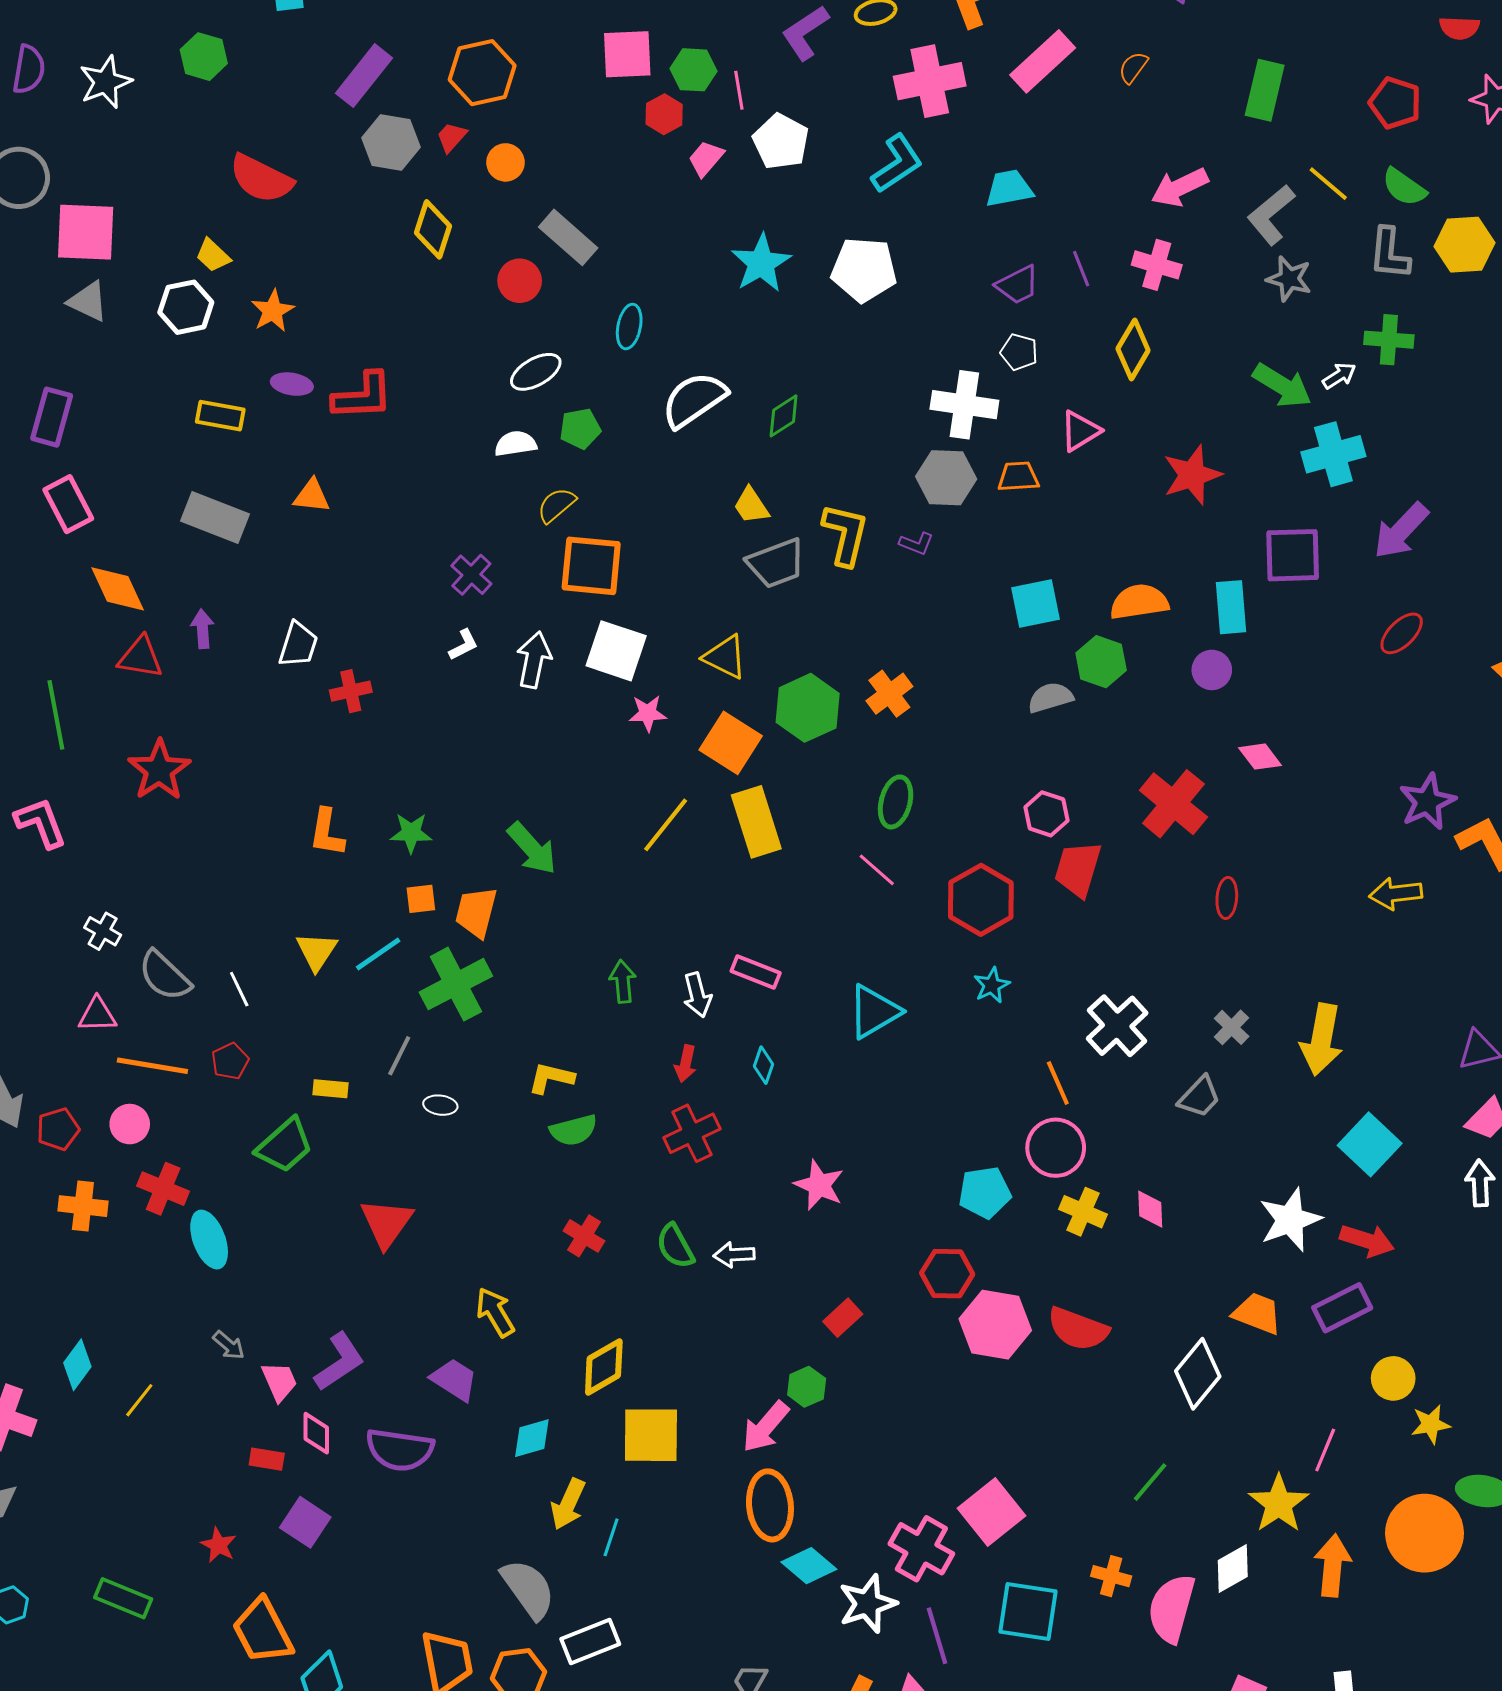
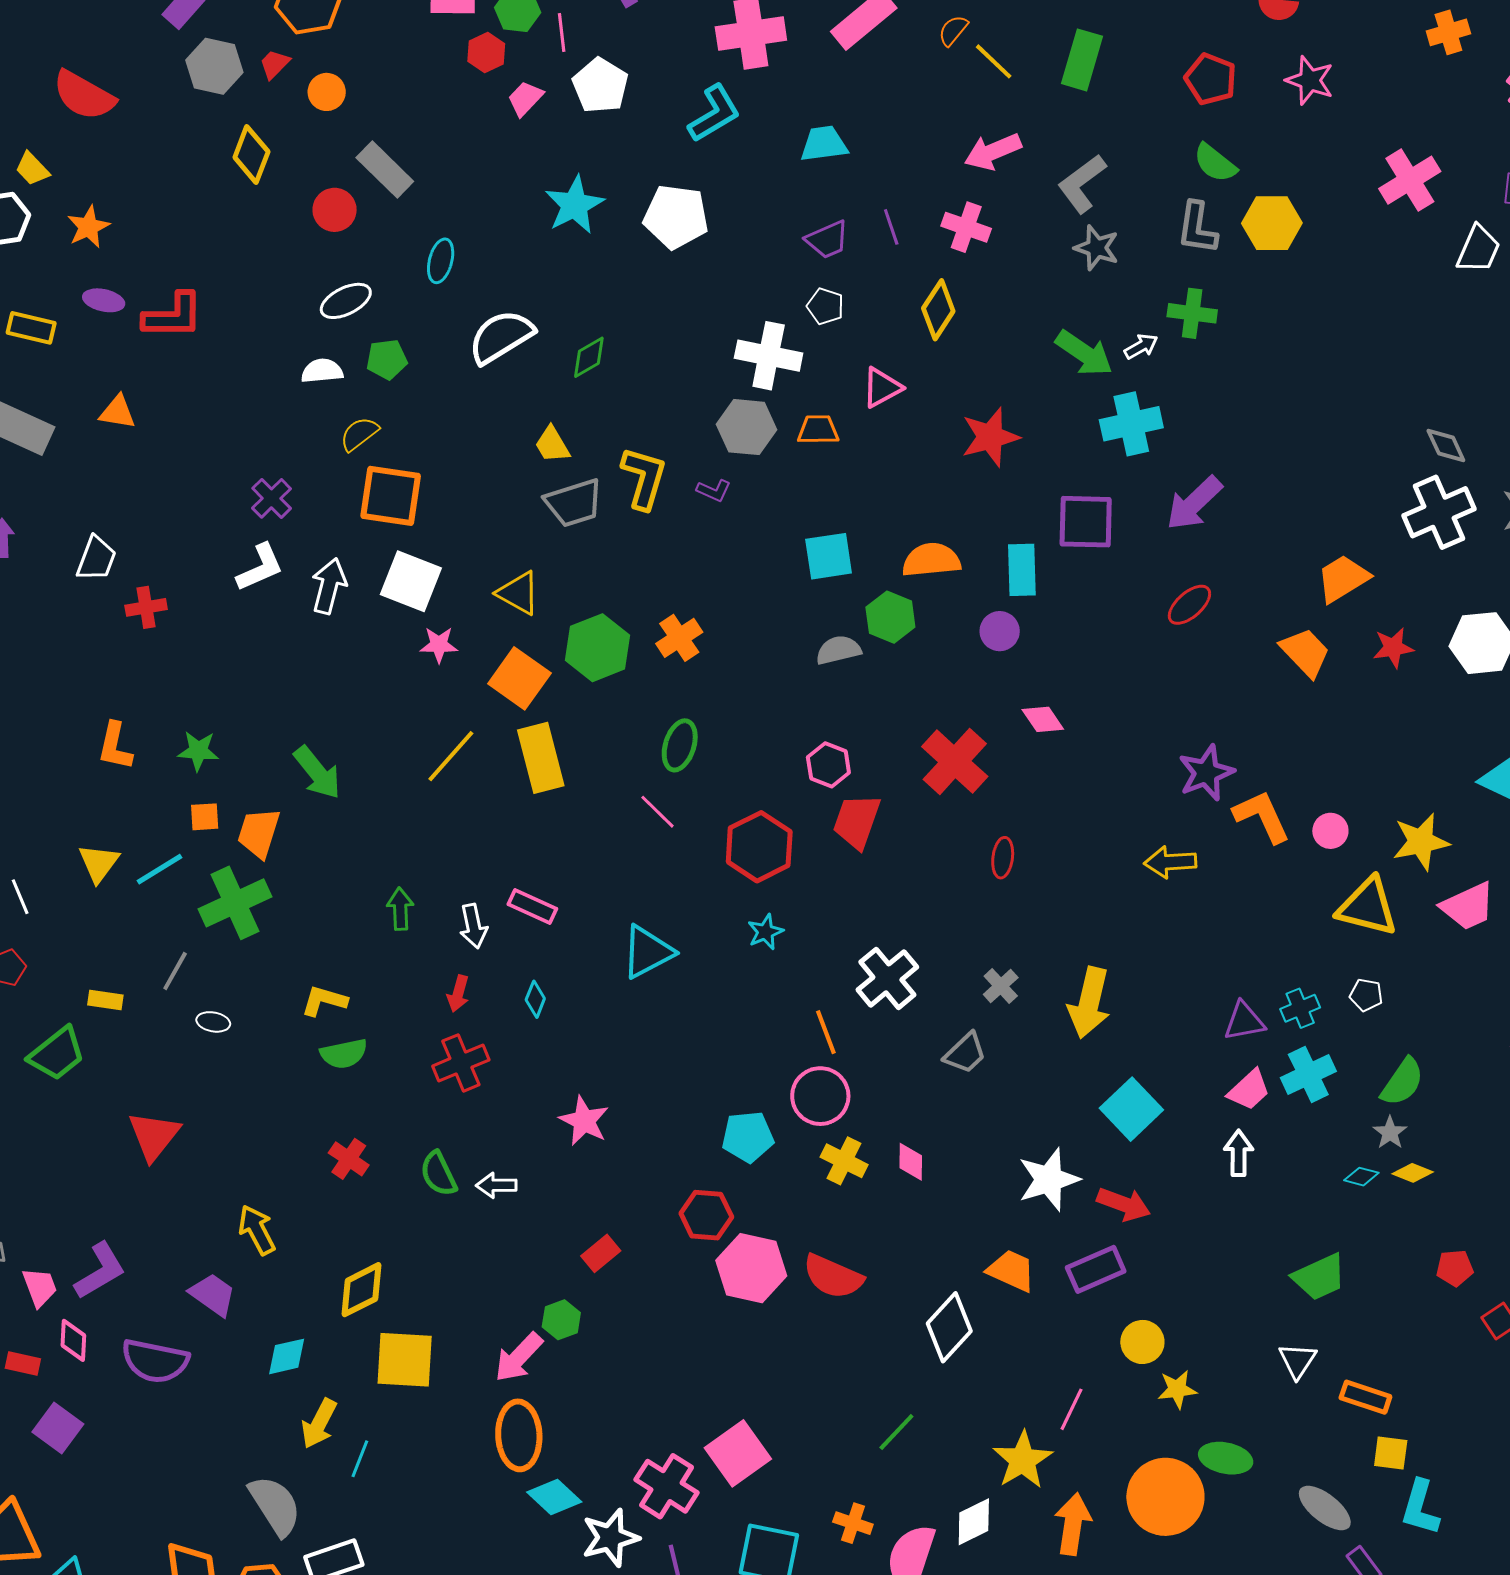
yellow line: (1328, 184) -> (994, 61), moved
white L-shape: (464, 645) -> (260, 567), size x1.6

